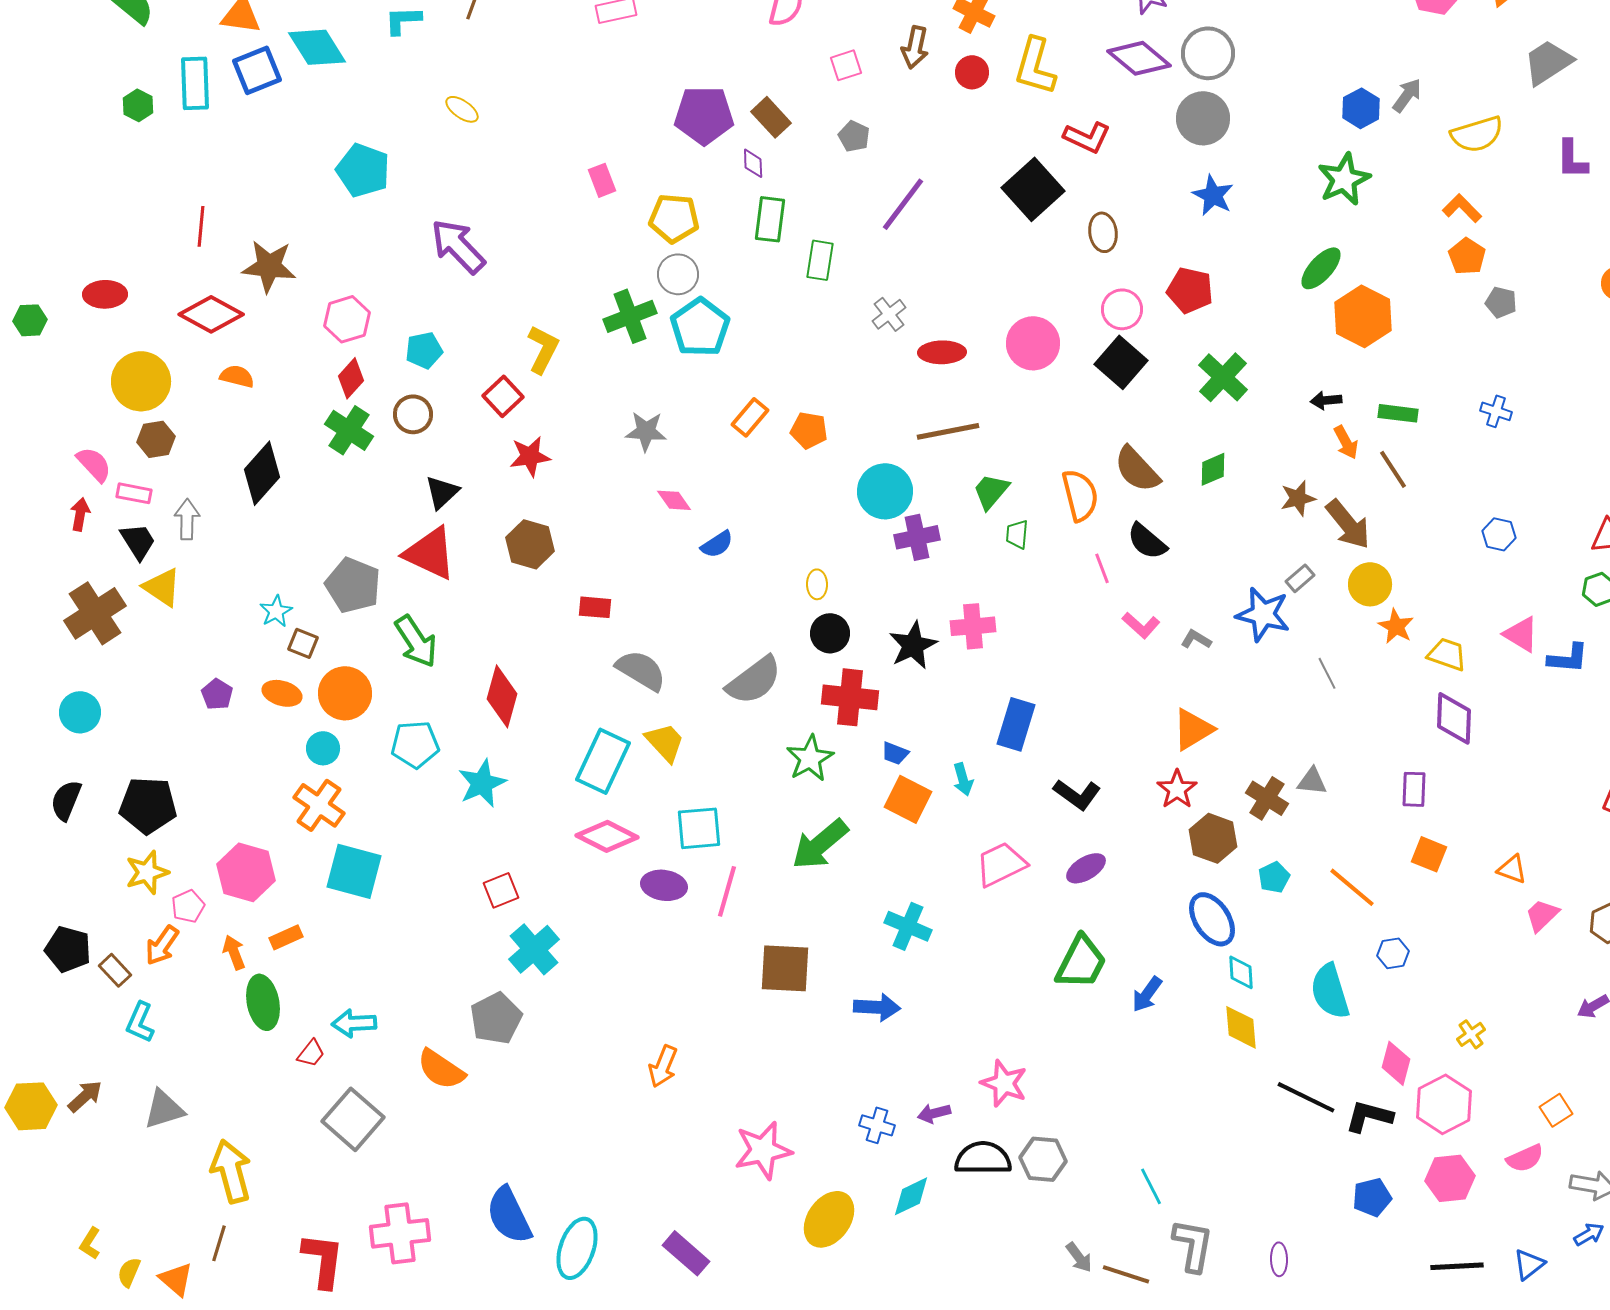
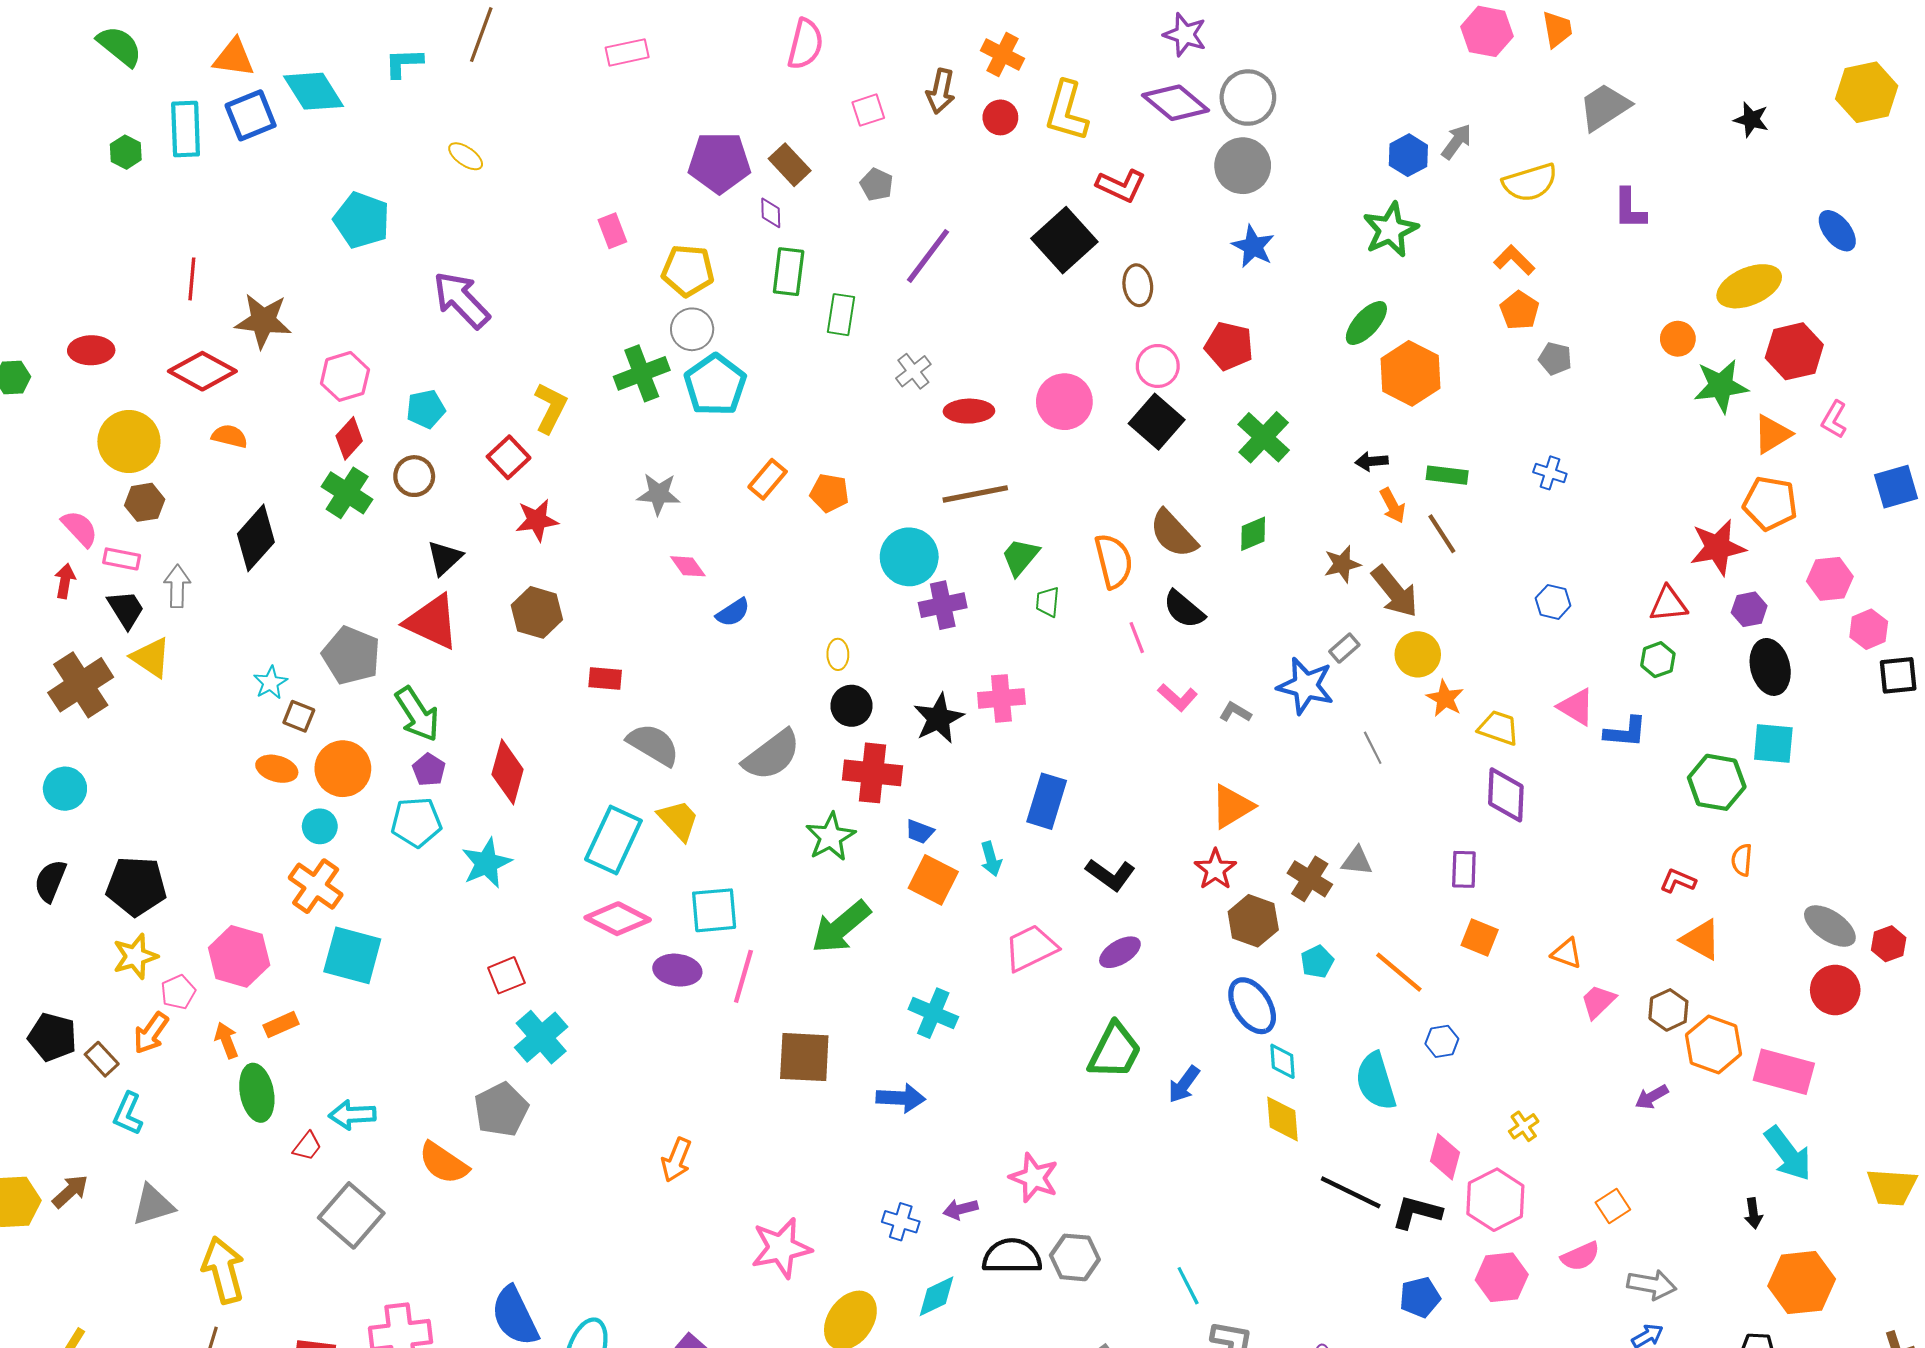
purple pentagon: (217, 694) -> (429, 770), moved

